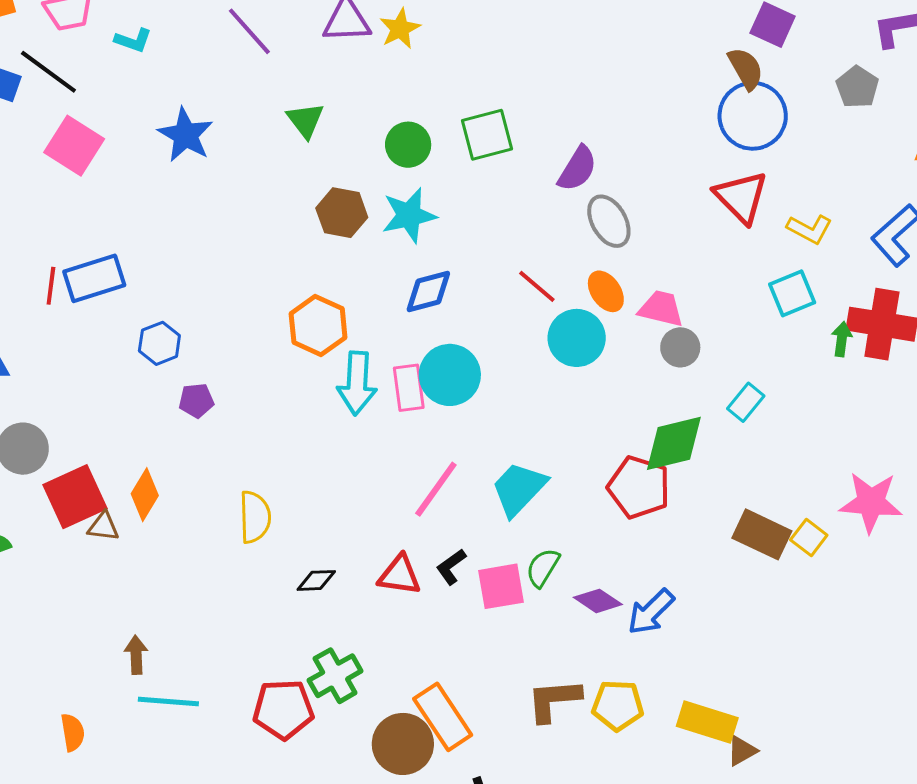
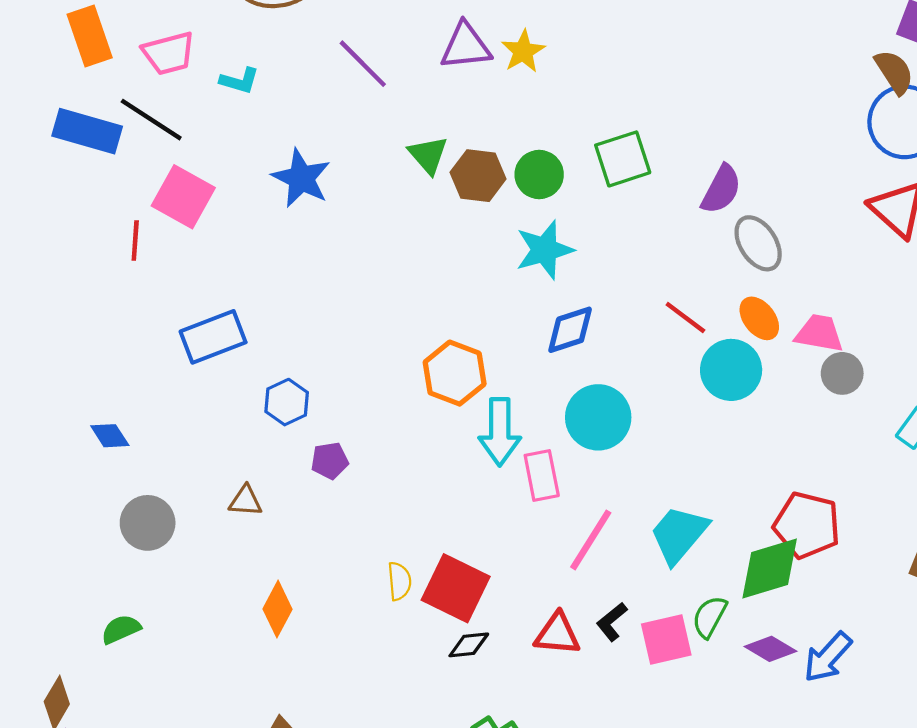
brown hexagon: (342, 213) -> (478, 176), moved
red line: (51, 286) -> (135, 240), moved
pink rectangle: (409, 388) -> (542, 476), moved
green diamond: (674, 443) -> (770, 569), moved
orange diamond: (145, 495) -> (278, 609), moved
red square: (75, 497) -> (456, 588), moved, turned -36
yellow semicircle: (255, 517) -> (399, 581), size x0.7
brown triangle: (103, 527) -> (245, 501), moved

